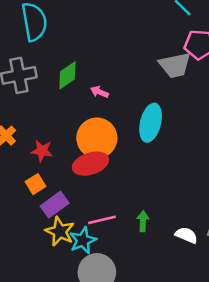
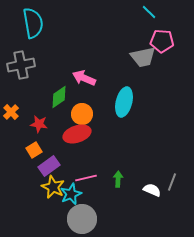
green diamond: (67, 75) -> (59, 97), moved
pink arrow: (99, 92) -> (84, 78), size x1.6
orange circle: (97, 138) -> (82, 114), size x0.7

